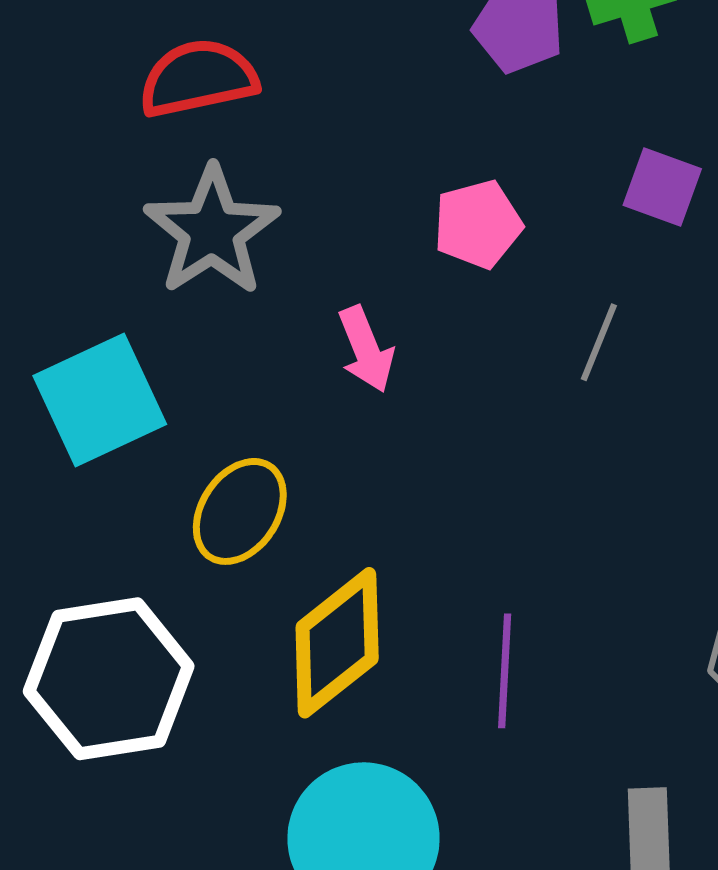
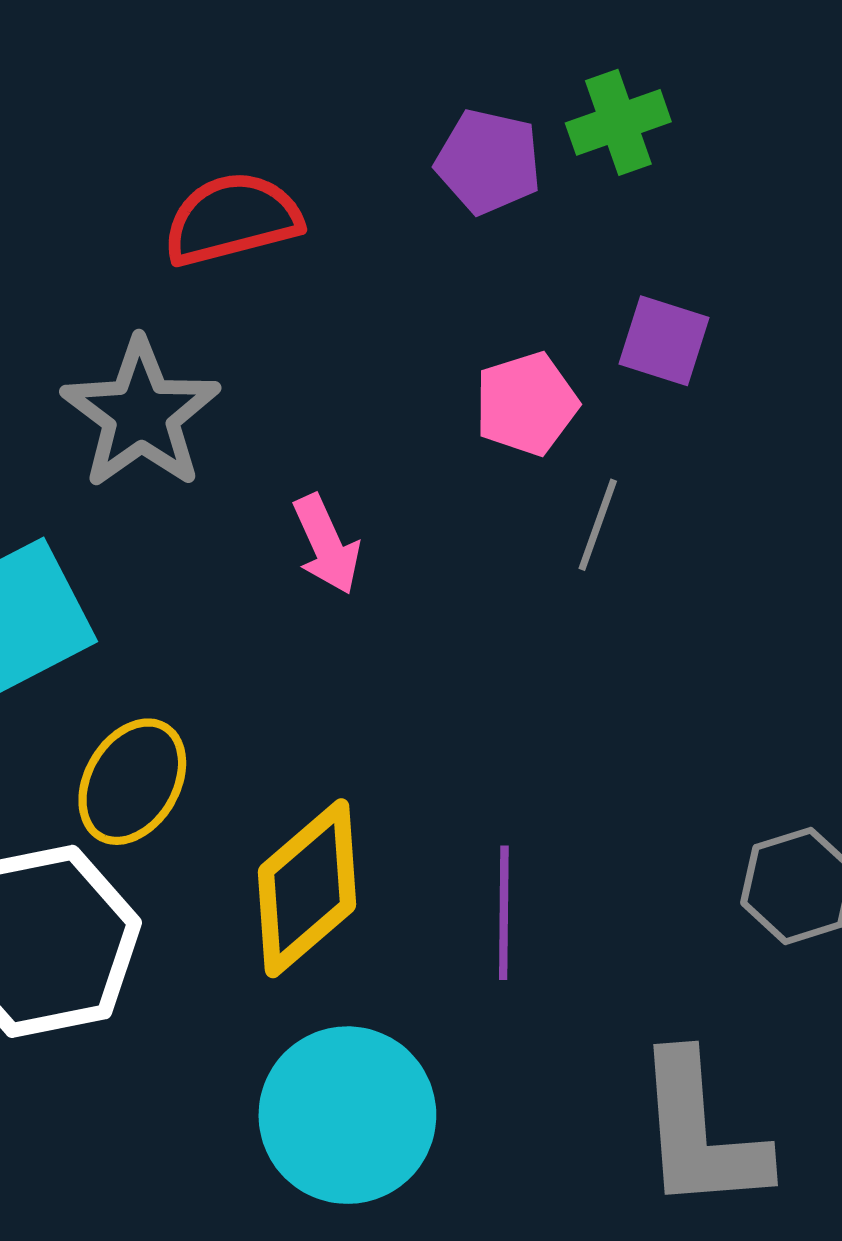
red semicircle: (198, 78) -> (232, 219), moved
pink pentagon: (478, 224) -> (526, 404), moved
yellow ellipse: (240, 511) -> (132, 782), moved

